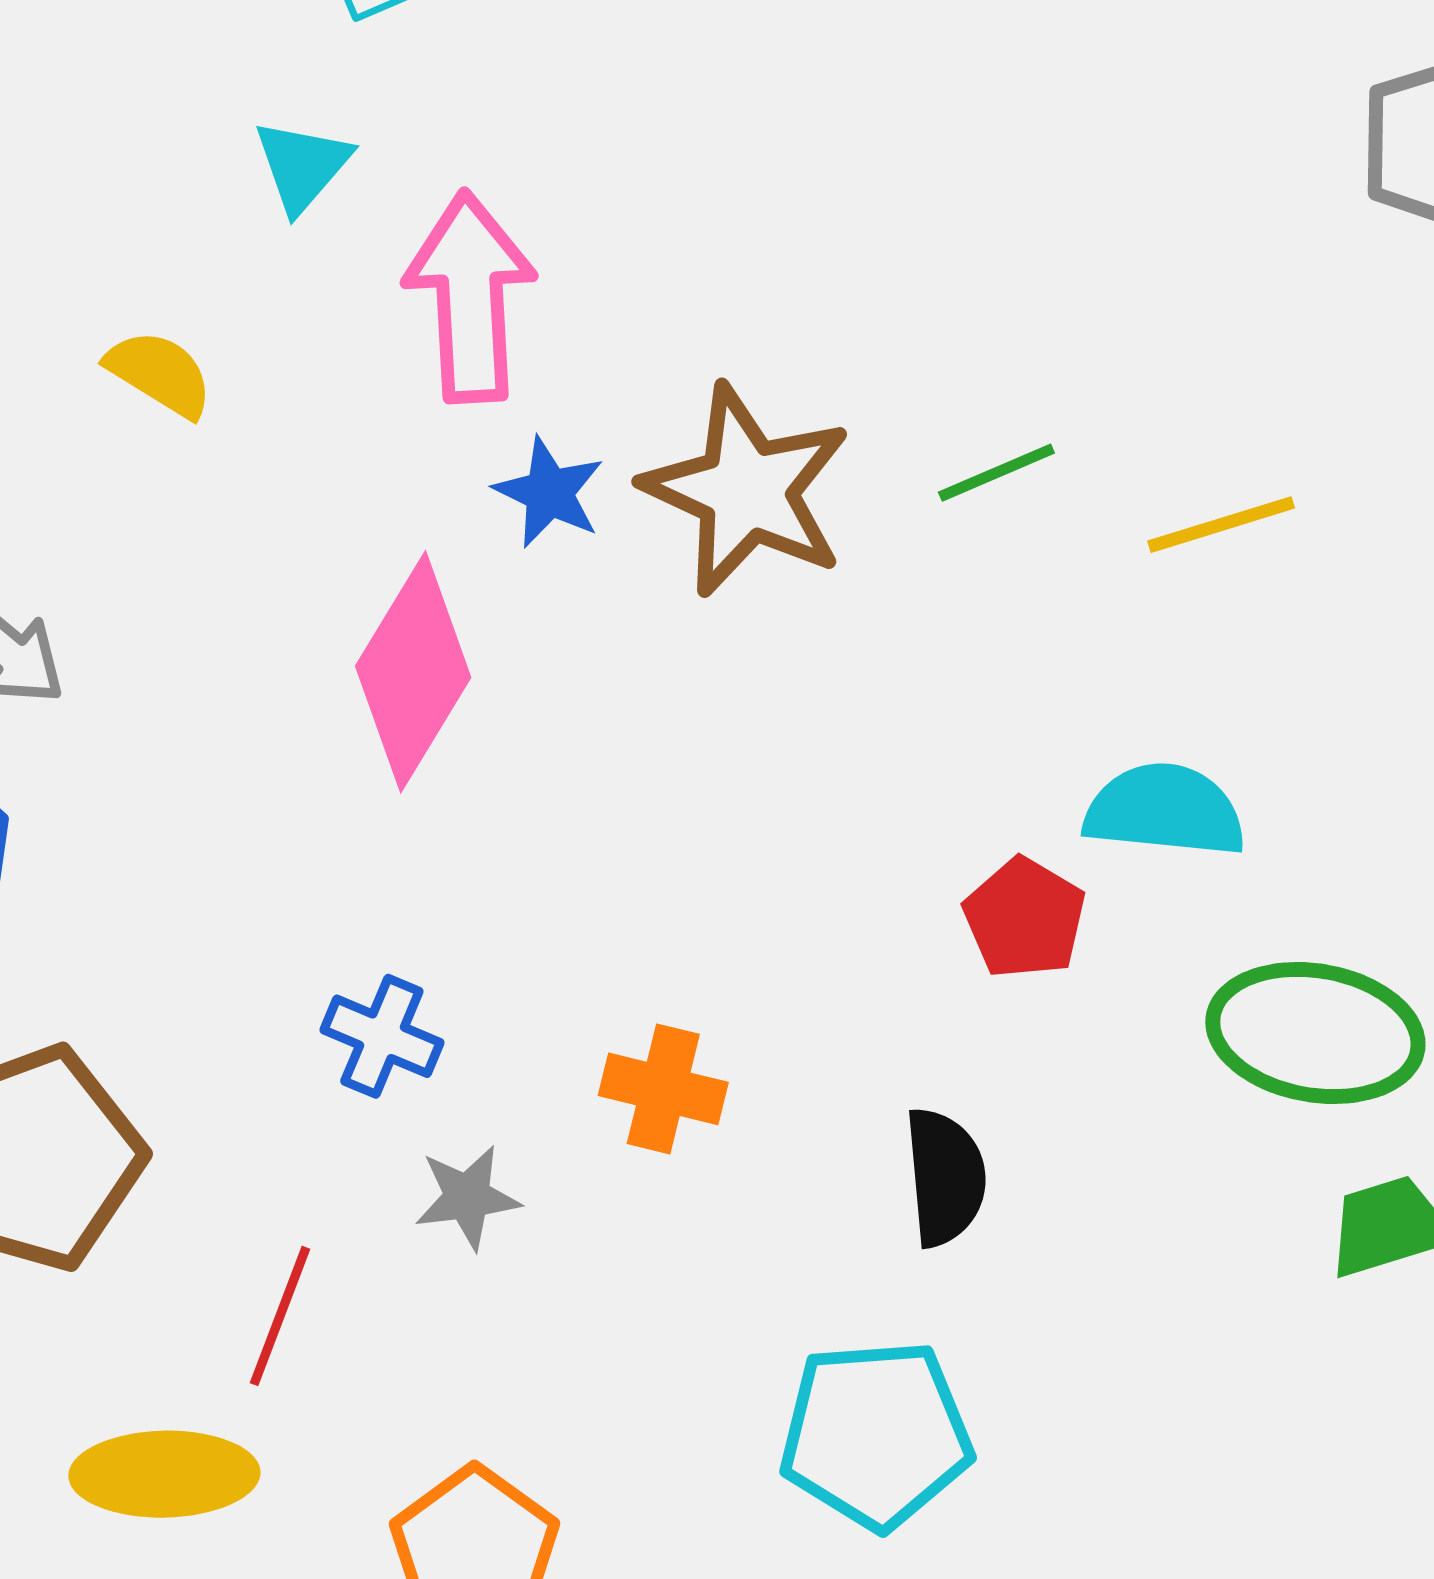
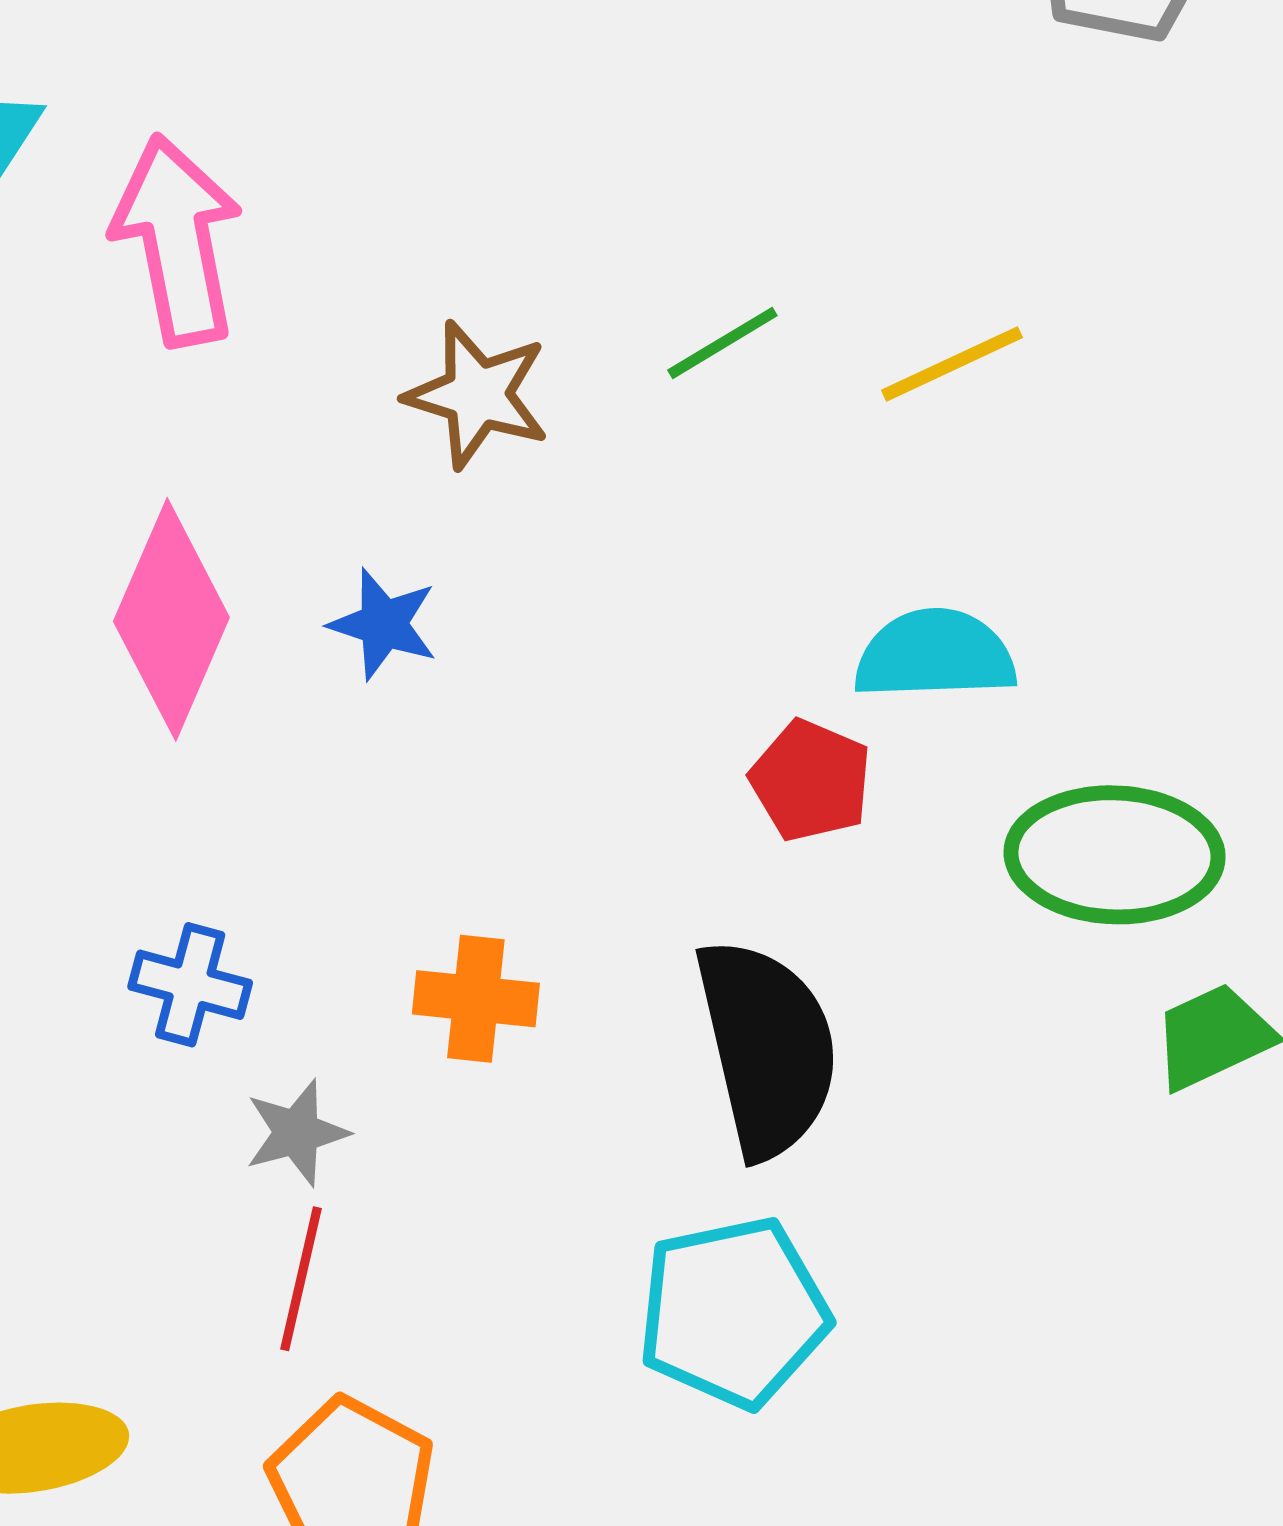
brown star: (747, 491) -> (477, 395), size x0.7
blue star: (549, 492) -> (383, 624), moved
black semicircle: (945, 1177) -> (767, 1048), size x1.6
red line: (280, 1316) -> (301, 1279), moved

